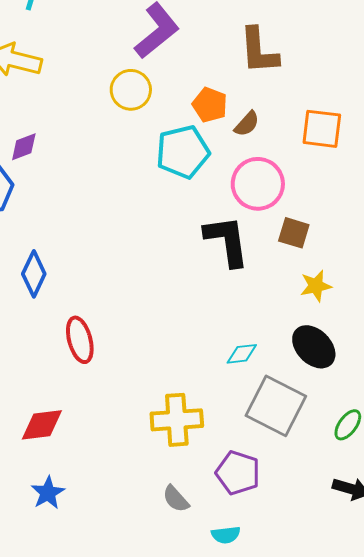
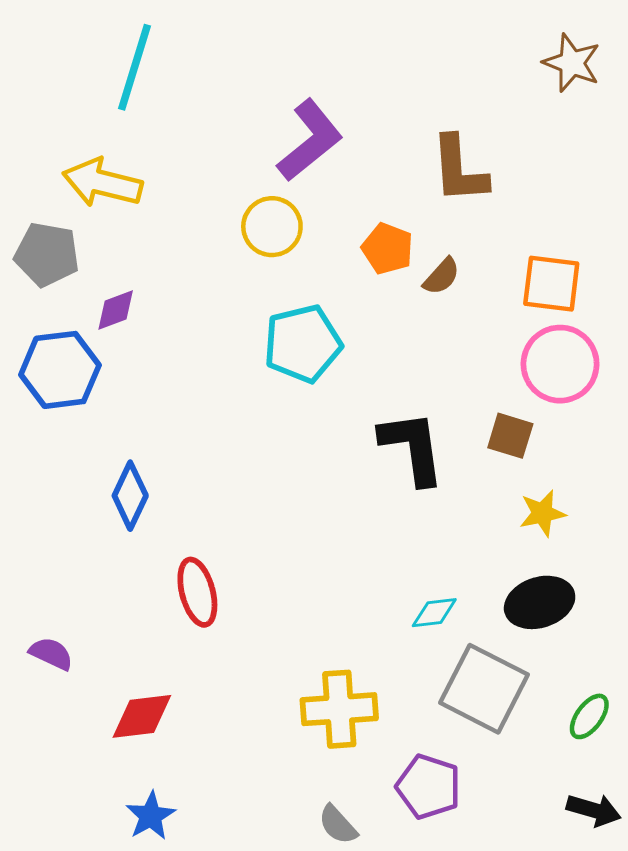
cyan pentagon: (183, 152) -> (303, 344), moved
pink circle: (258, 184) -> (560, 364), moved
black ellipse: (314, 347) -> (540, 602), turned -63

